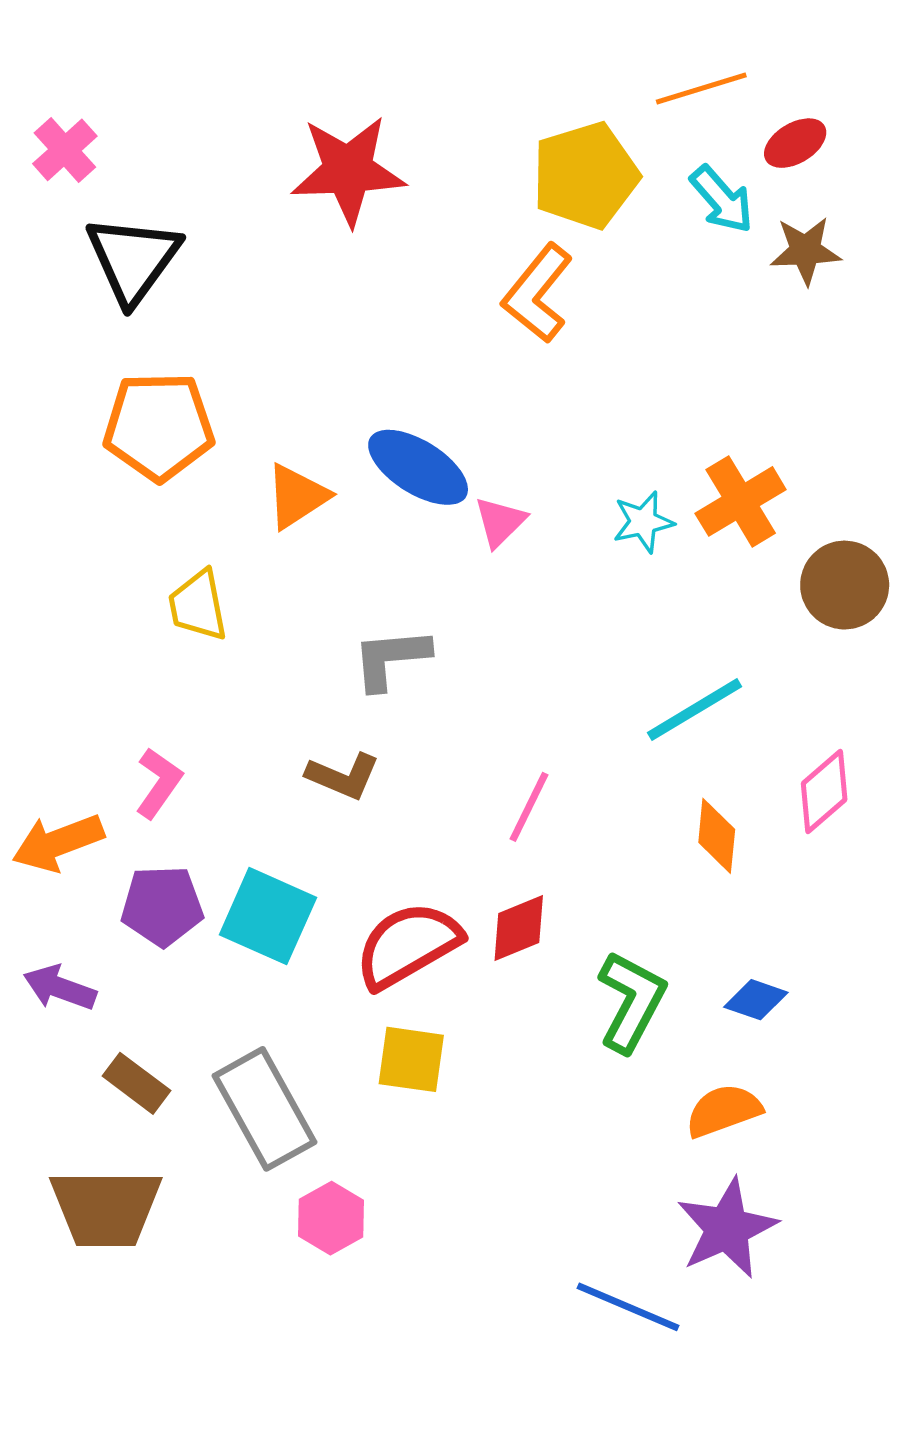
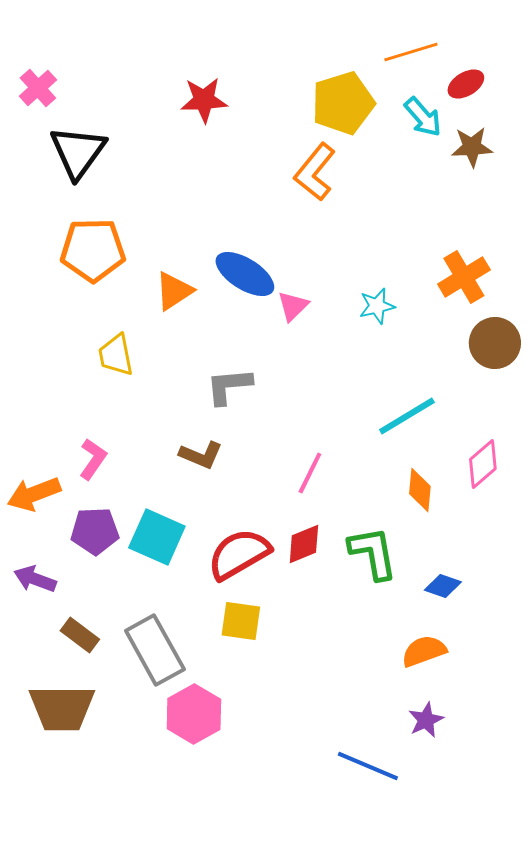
red star: (348, 170) -> (204, 100), size x0.7
orange cross: (741, 501) -> (464, 277), moved
green L-shape: (631, 1001) -> (373, 553), moved, turned -38
pink hexagon: (331, 1218) -> (194, 714), size x1.4
purple star: (727, 1228) -> (426, 720), size x0.6

